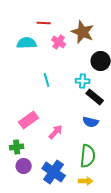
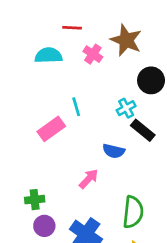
cyan cross: (83, 81) -> (126, 108), turned -32
pink rectangle: (29, 120) -> (51, 129), moved
blue semicircle: (91, 122) -> (114, 151), moved

